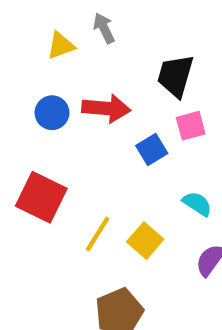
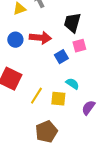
cyan semicircle: (197, 204) -> (72, 84), moved
yellow square: (145, 241) -> (58, 99), turned -35

